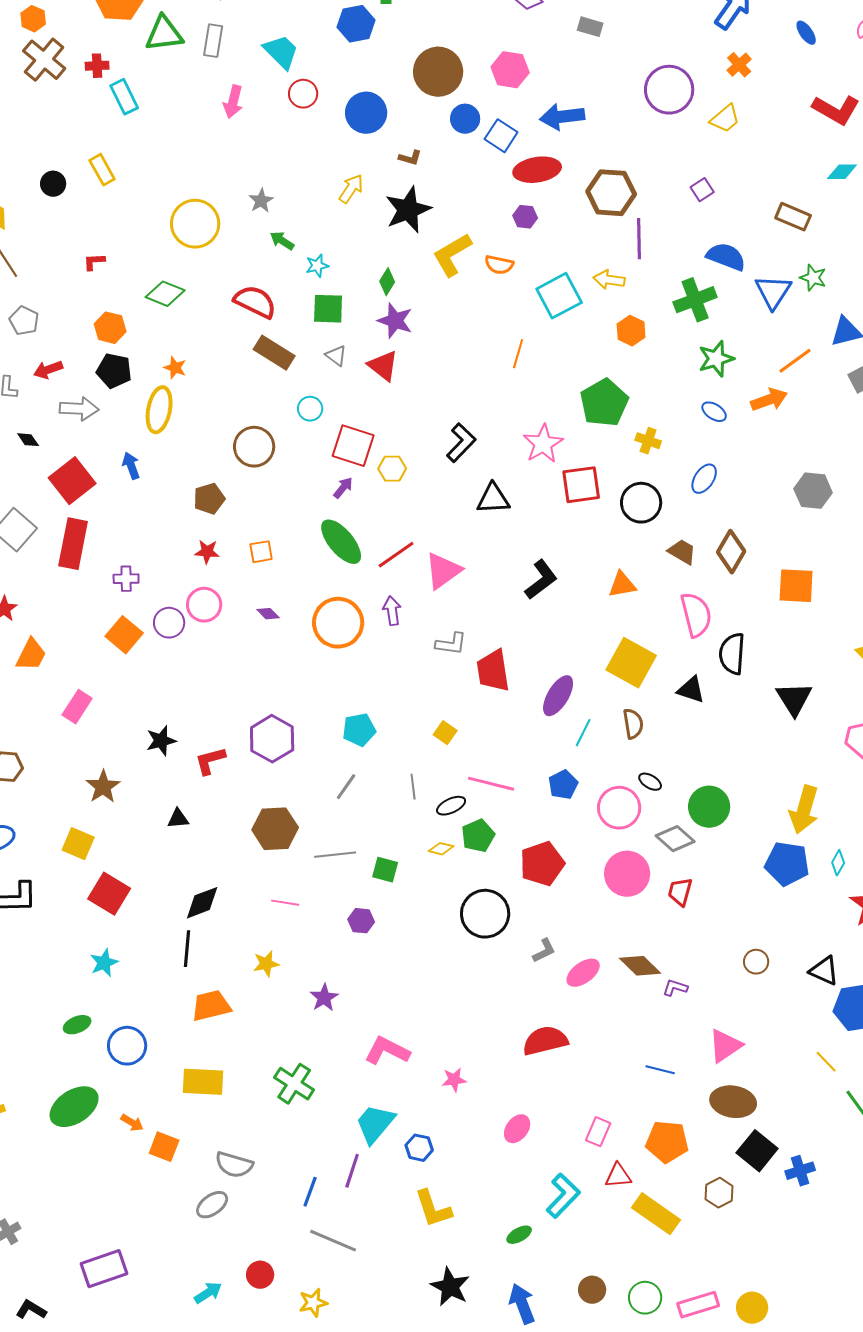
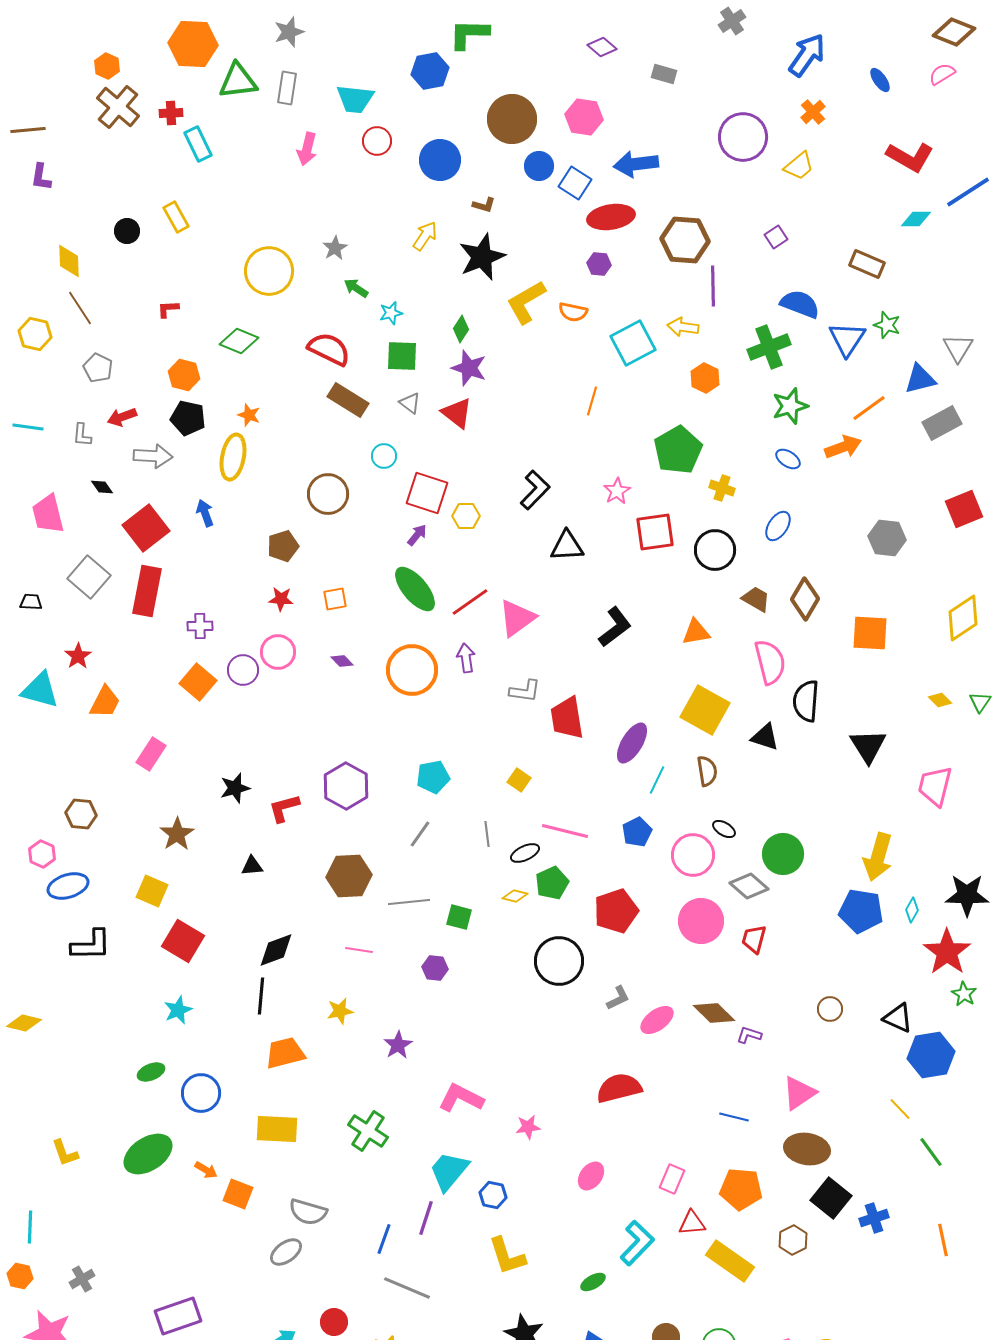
cyan trapezoid: (281, 52) -> (355, 99), turned 141
pink star: (543, 444) -> (617, 491), size x0.7

